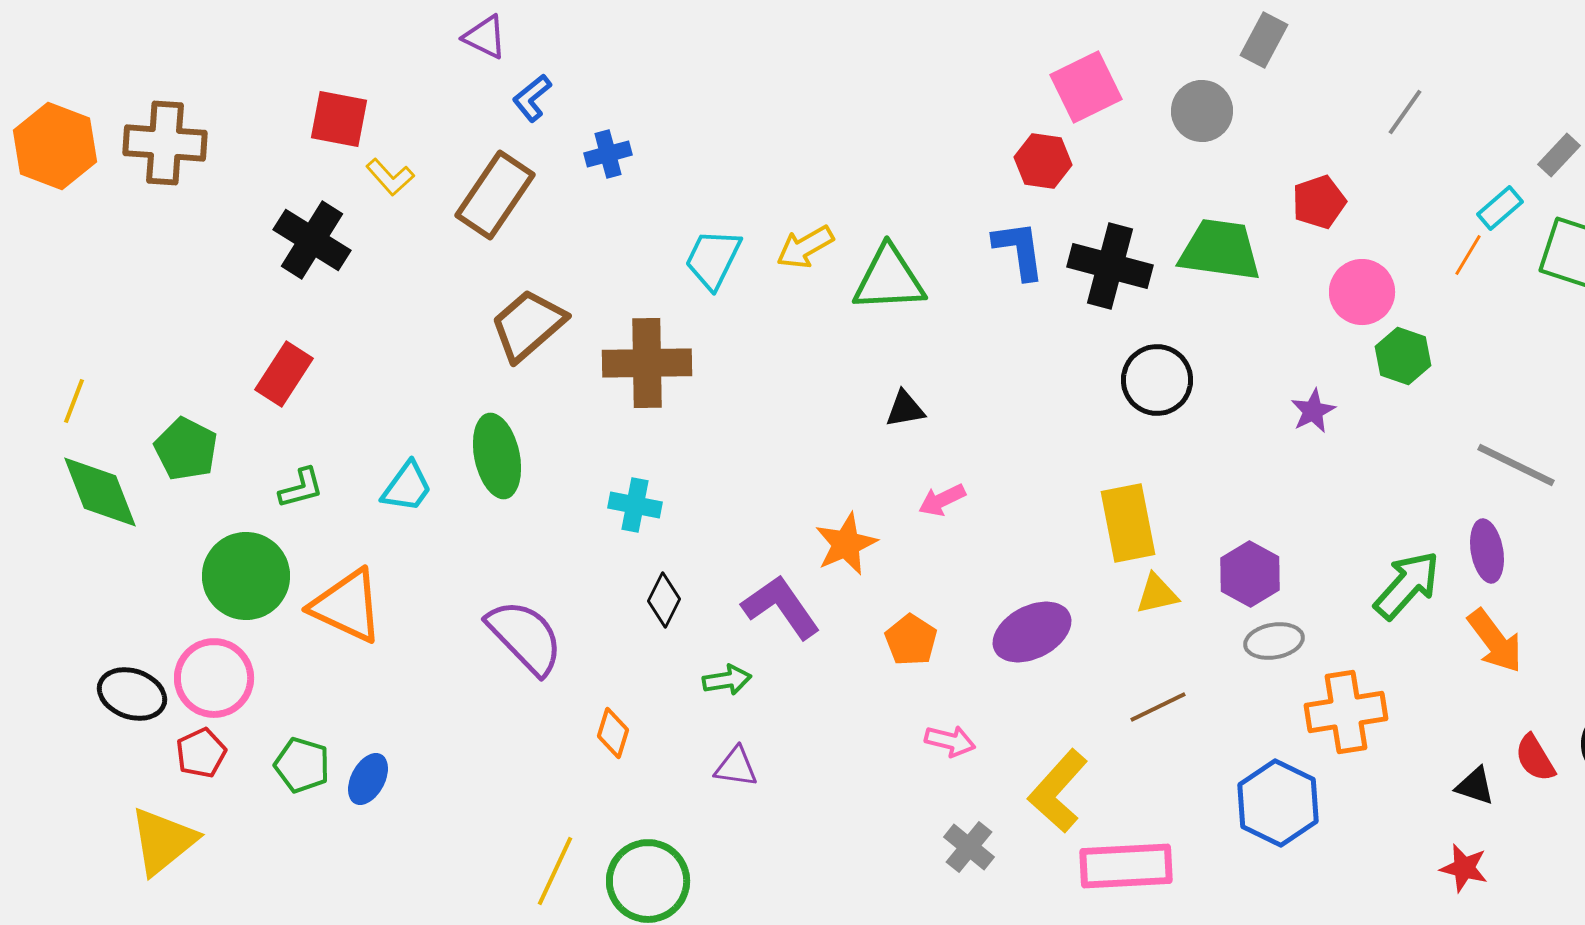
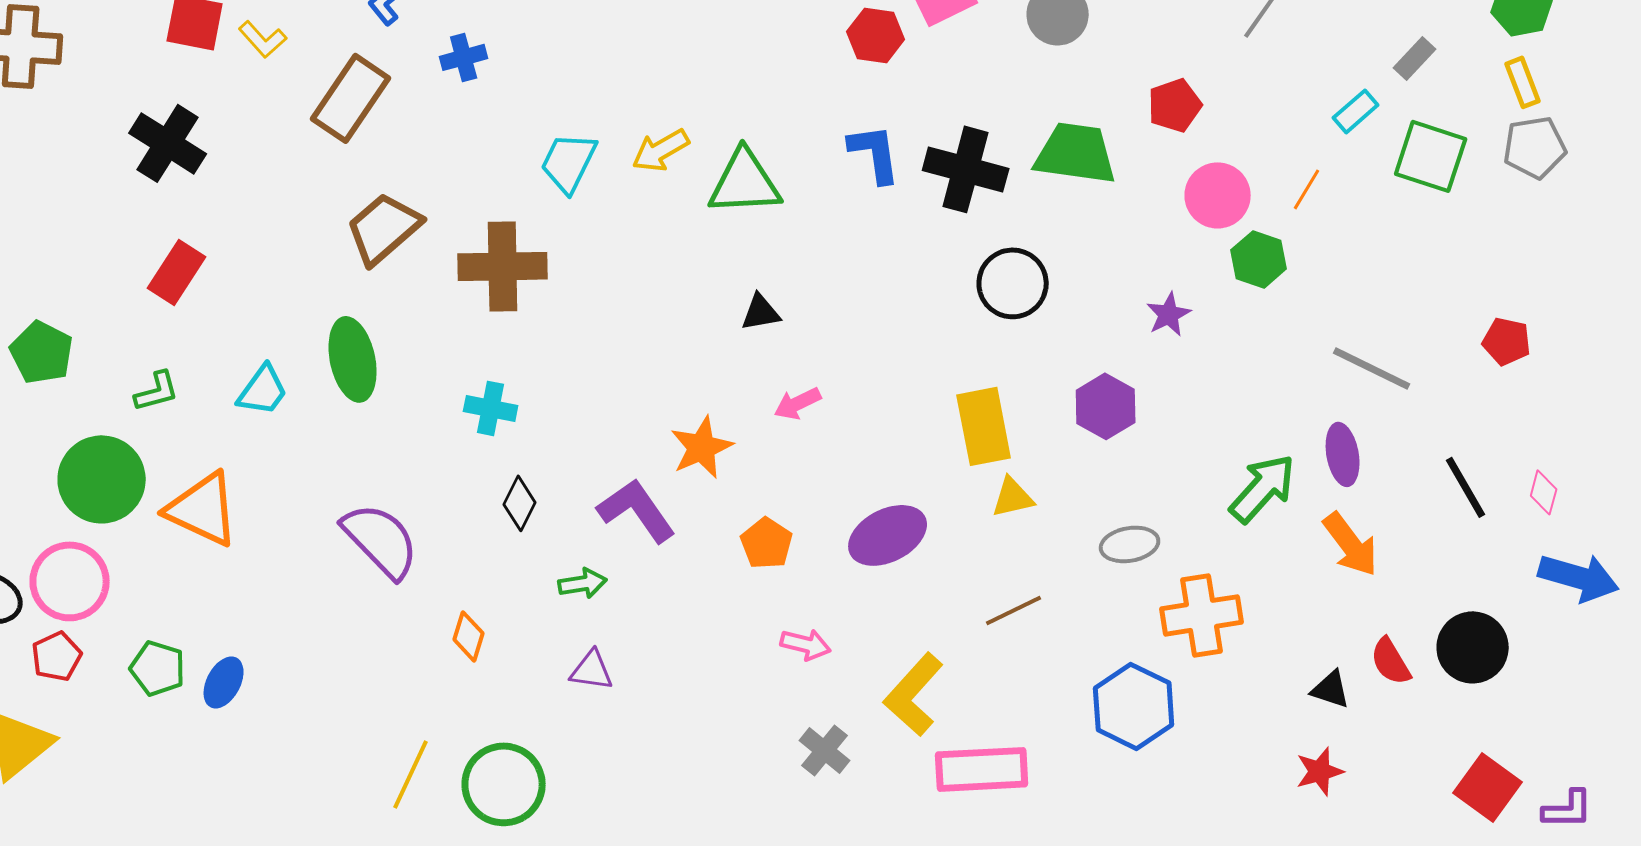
red hexagon: (1043, 161) -> (876, 35), moved
yellow L-shape: (390, 177) -> (263, 39), moved
orange line: (1468, 255) -> (1307, 189), moved
red rectangle: (284, 374) -> (177, 272), moved
purple hexagon: (1250, 574) -> (1106, 406), moved
red star: (1464, 868) -> (1320, 771), turned -30

